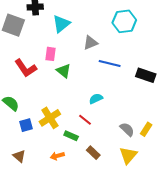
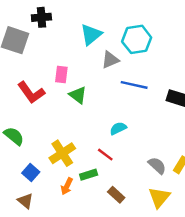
cyan hexagon: (124, 21) -> (137, 39), moved
cyan triangle: (61, 24) -> (91, 34), moved
blue square: (26, 125) -> (31, 172), moved, turned -32
green rectangle: (71, 136) -> (89, 175), turned -40
orange arrow: (57, 156) -> (67, 186), moved, turned -48

